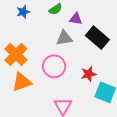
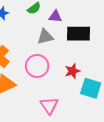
black rectangle: (97, 38) -> (79, 34), turned -35

